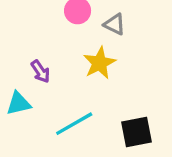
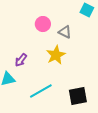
purple arrow: (40, 71) -> (21, 60), turned 72

